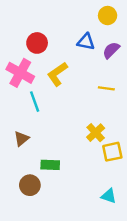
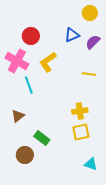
blue triangle: (86, 42) -> (72, 35), turned -35
yellow cross: (96, 133) -> (80, 111), turned 35
yellow square: (112, 152) -> (81, 132), moved
green rectangle: (50, 165) -> (42, 138), turned 35

